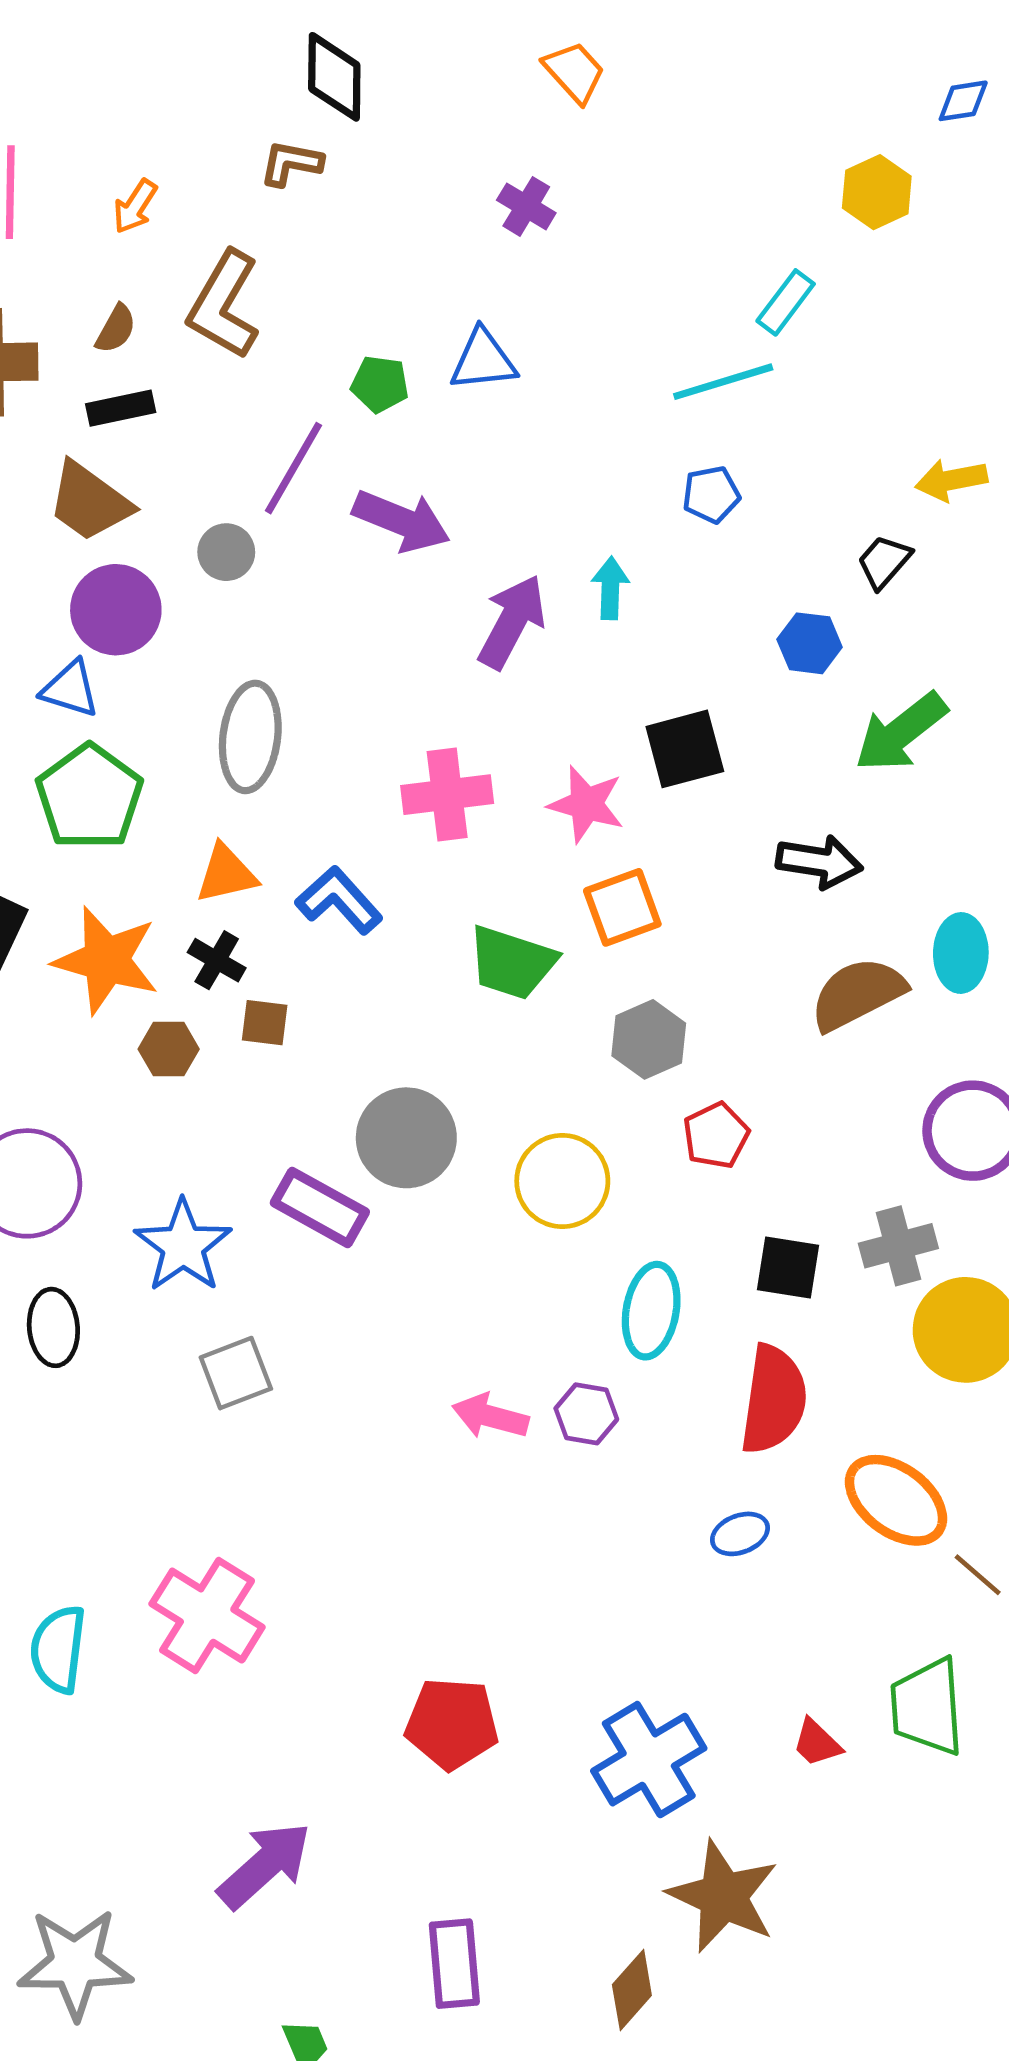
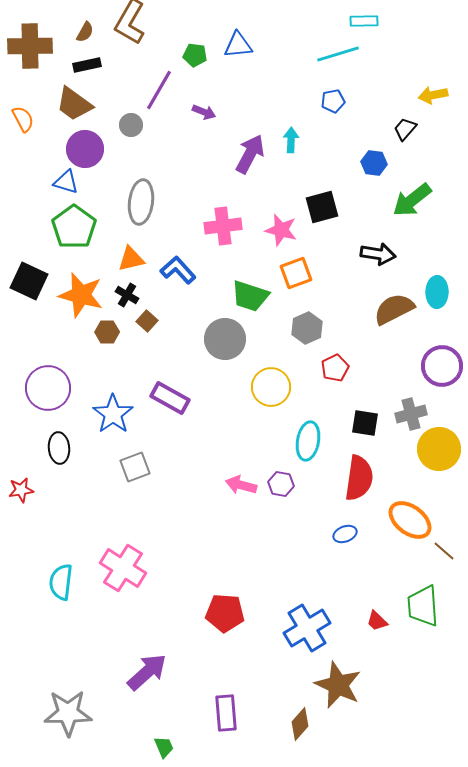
cyan rectangle: (786, 302) -> (364, 21), turned 52
purple arrow: (401, 521) -> (204, 112), size x0.6
brown square: (265, 1023) -> (147, 321), turned 35
gray circle: (406, 1138) -> (225, 339), moved

